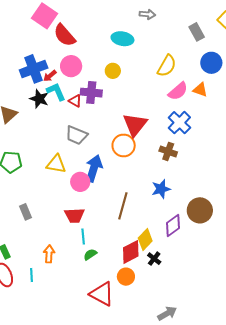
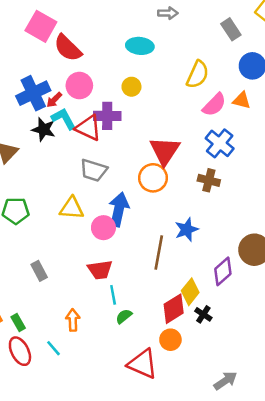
red triangle: (75, 101) -> (88, 128), size x1.6
blue star: (161, 189) -> (187, 230), moved
cyan line: (32, 275) -> (54, 348), turned -32

